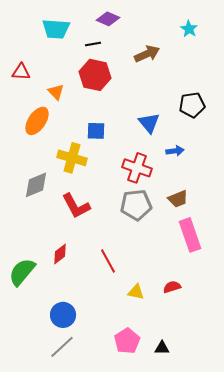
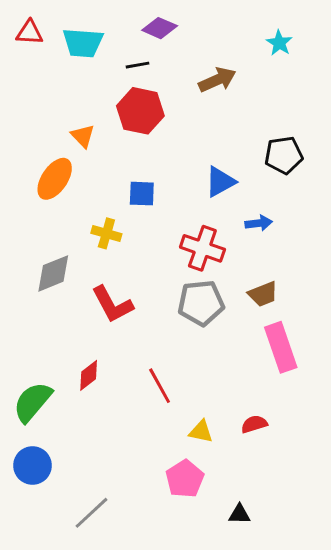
red triangle: (21, 72) -> (30, 33), moved
blue triangle: (149, 123) -> (220, 182), turned 40
yellow cross: (72, 158) -> (106, 233), size x0.7
blue circle: (63, 315) -> (32, 466), moved
pink pentagon: (127, 341) -> (185, 479), moved

